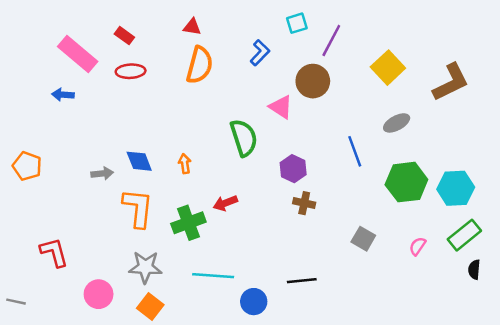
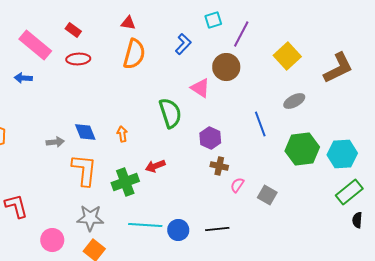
pink semicircle: (418, 246) -> (237, 185), moved
blue circle: (254, 302) -> (178, 230), moved

